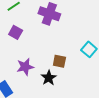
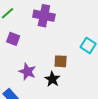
purple star: (25, 67) -> (27, 72), turned -30

